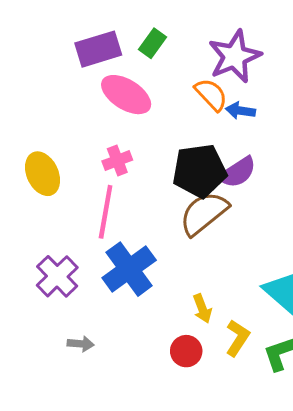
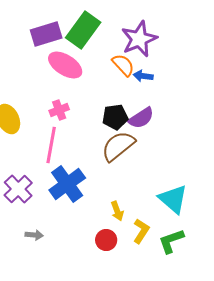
green rectangle: (152, 43) -> (83, 30), size x1.8
black pentagon: (199, 171) -> (115, 117), size x0.7

